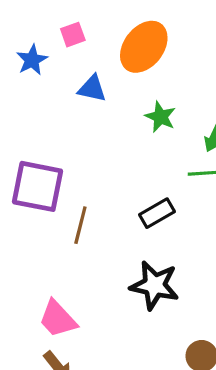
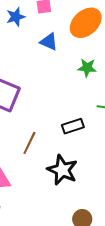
green star: (160, 117) -> (87, 68), turned -30
brown line: (80, 225) -> (29, 143), moved

